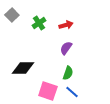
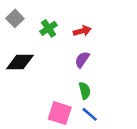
black diamond: (23, 68) -> (20, 62), moved
green semicircle: (68, 73) -> (85, 91), turned -32

